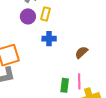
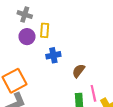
brown semicircle: (81, 52) -> (79, 71), moved

